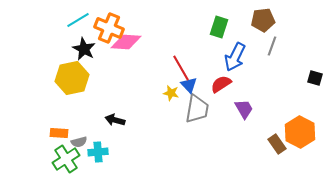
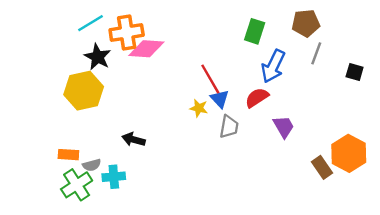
orange cross: (109, 28) -> (127, 32), turned -32
black square: (315, 78) -> (355, 72), moved
gray trapezoid: (197, 109) -> (229, 127), size x0.7

